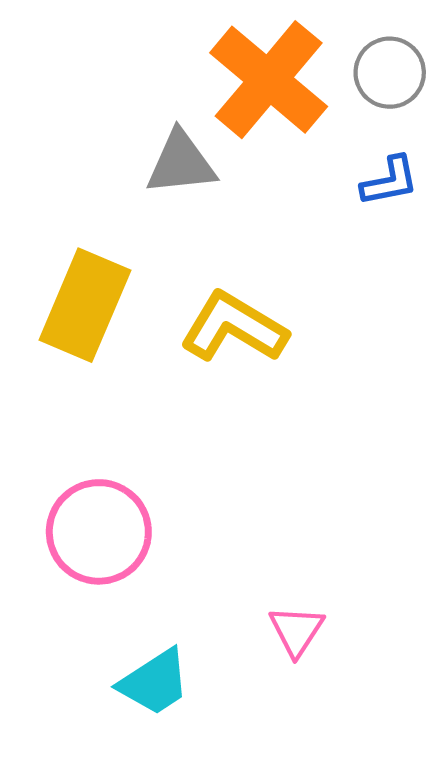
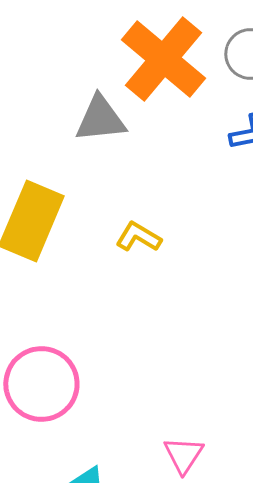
yellow L-shape: (234, 327) -> (138, 237), size x0.6

